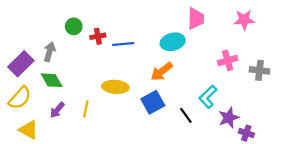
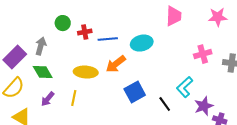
cyan ellipse: (173, 42) -> (142, 43), moved
orange arrow: (162, 71) -> (116, 64), moved
yellow ellipse: (115, 87) -> (86, 72), moved

